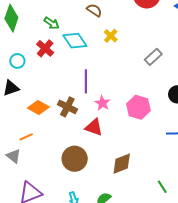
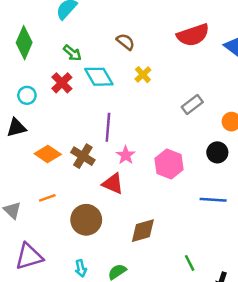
orange line: (26, 137) -> (47, 198), moved

